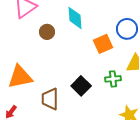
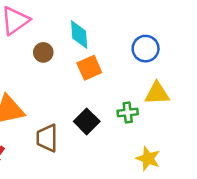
orange square: (103, 44) -> (89, 68), moved

